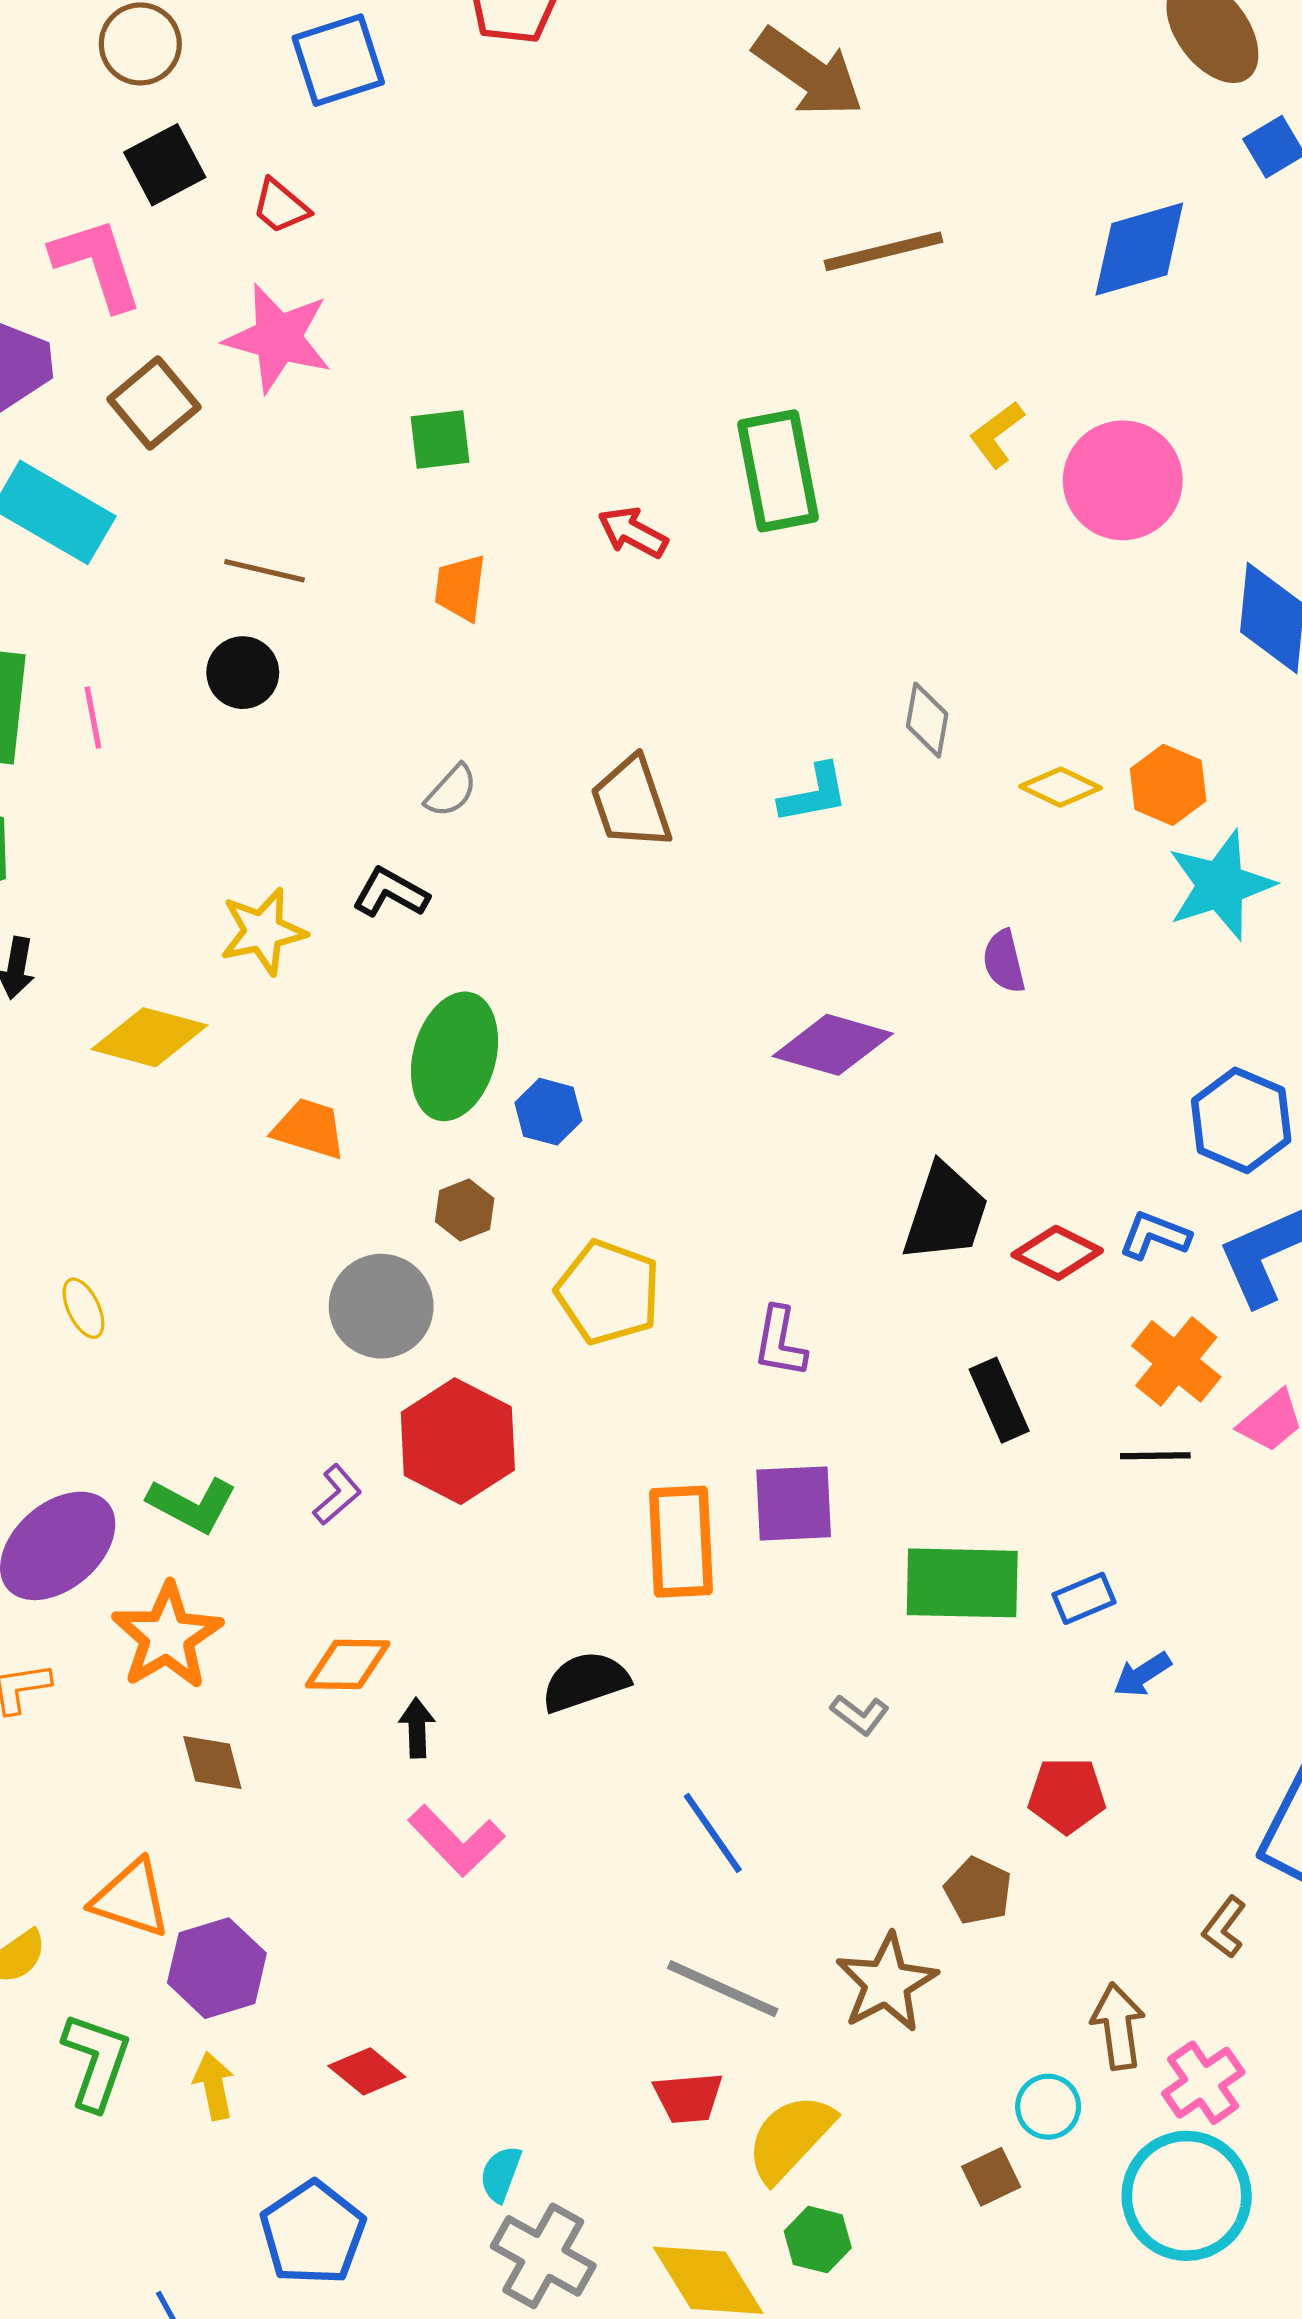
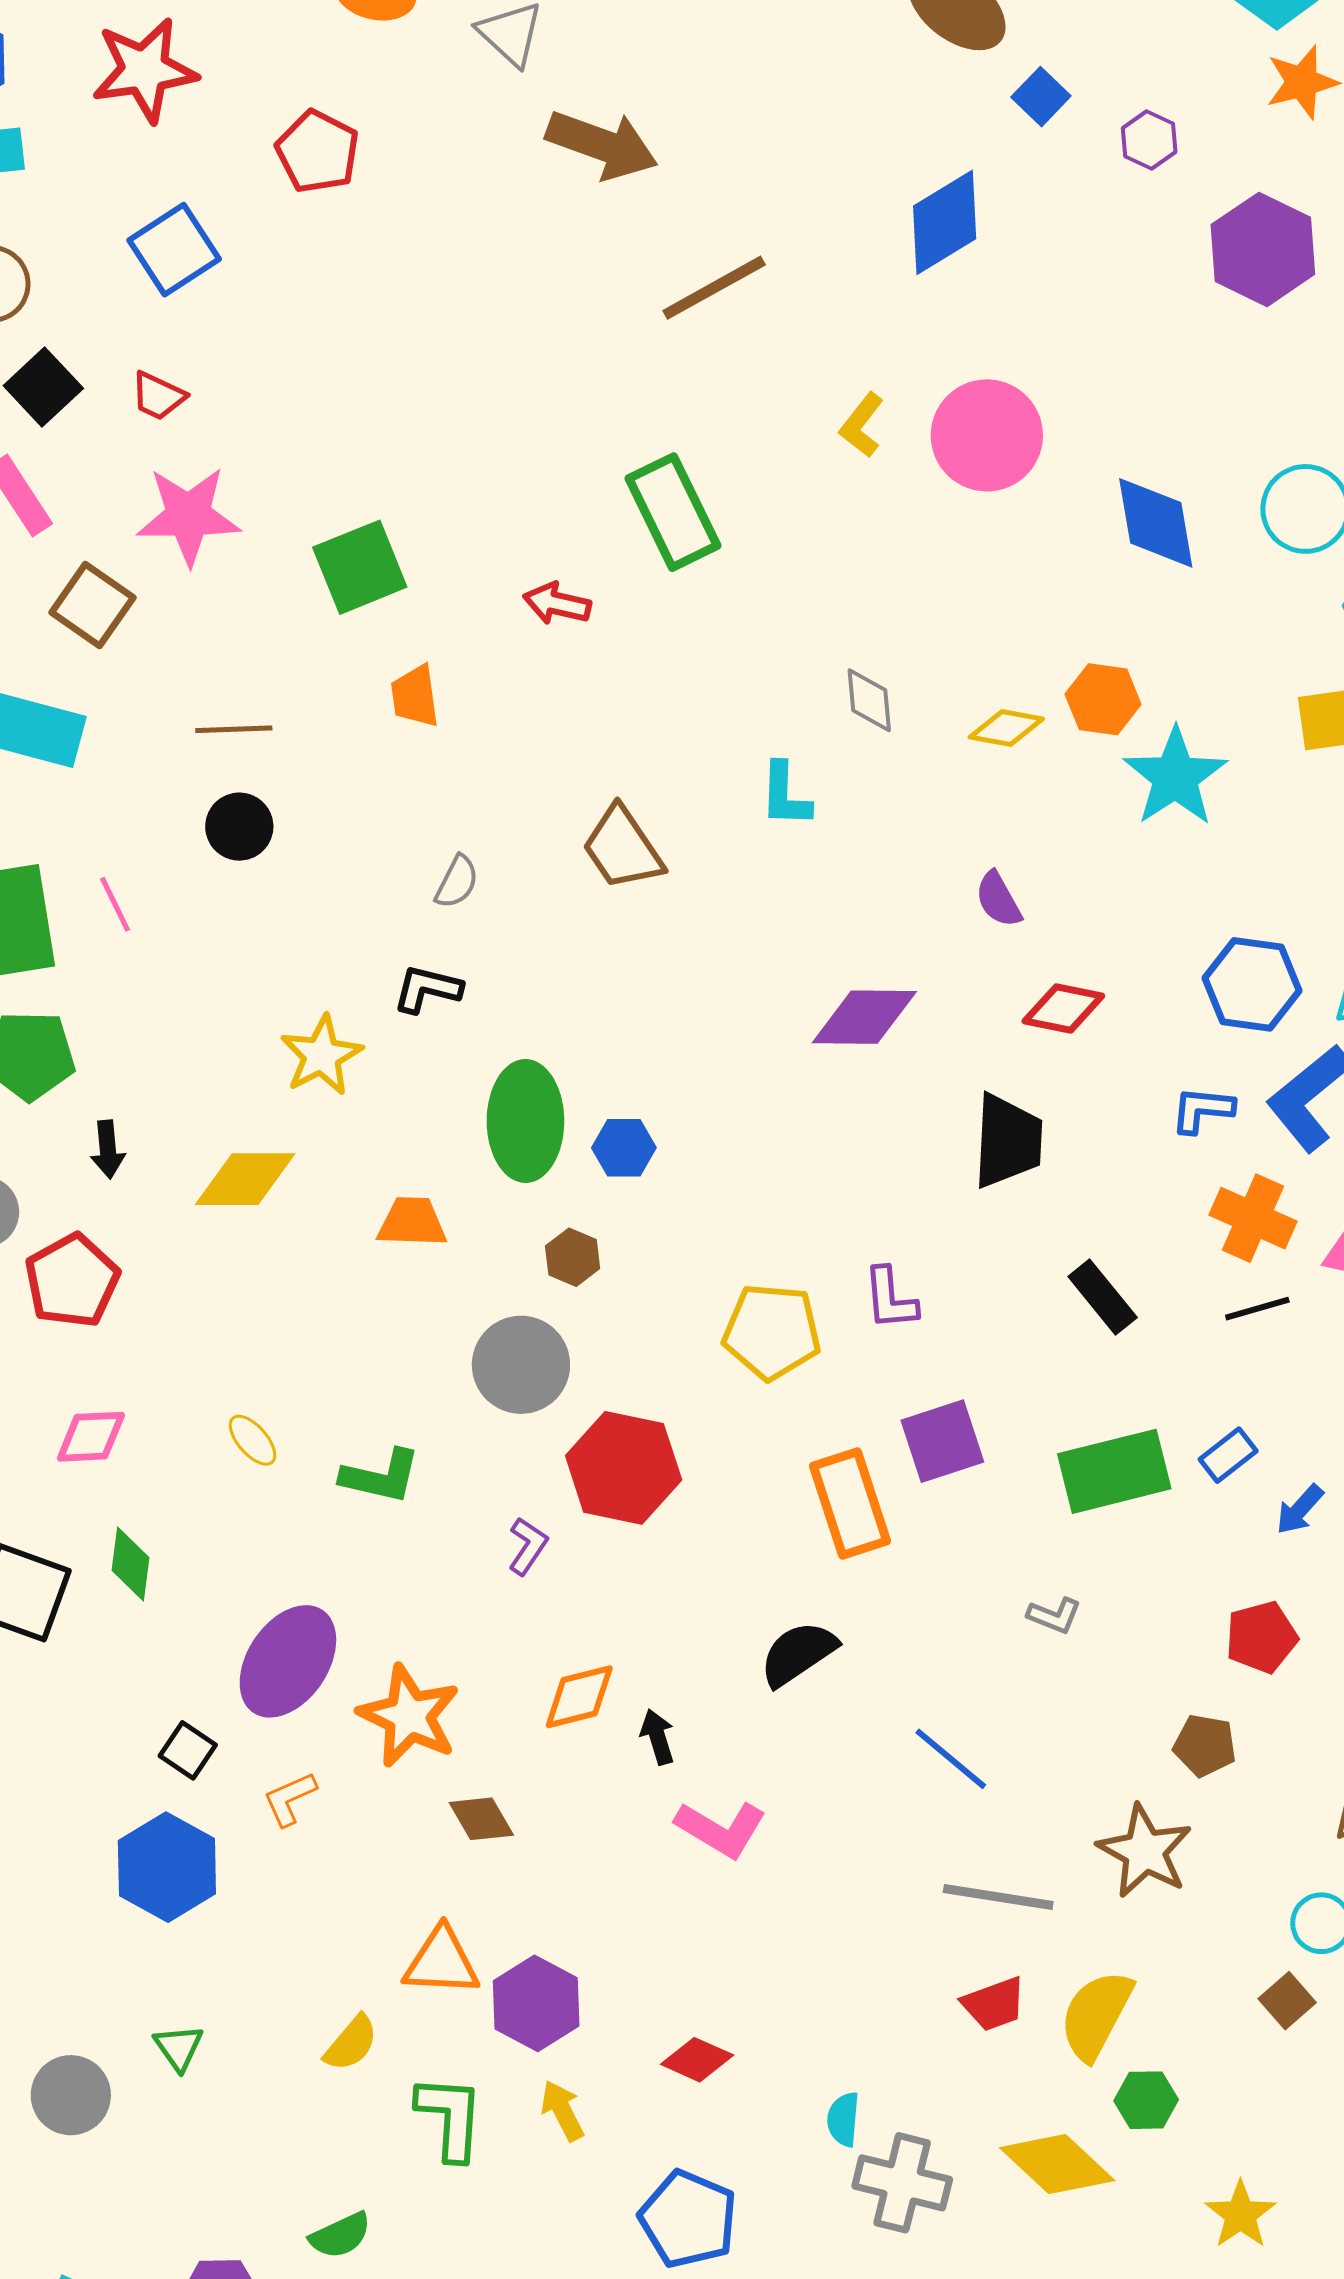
green square: (440, 439) -> (360, 567), size x1.5
cyan L-shape: (814, 794) -> (785, 795), turned 118
red diamond: (1057, 1253) -> (1063, 1009), moved
yellow pentagon: (608, 1292) -> (772, 1332), moved
green L-shape: (192, 1505) -> (381, 1476), moved

